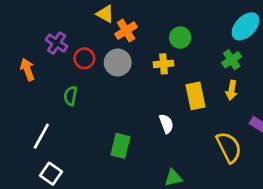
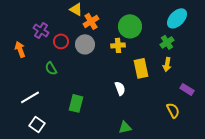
green circle: (180, 38) -> (130, 26), size x1.5
green semicircle: (70, 96) -> (51, 68), turned -40
white line: (41, 136) -> (30, 97), turned 30
green rectangle: (120, 146) -> (76, 103), moved
yellow semicircle: (229, 147) -> (173, 110), moved, size x0.7

